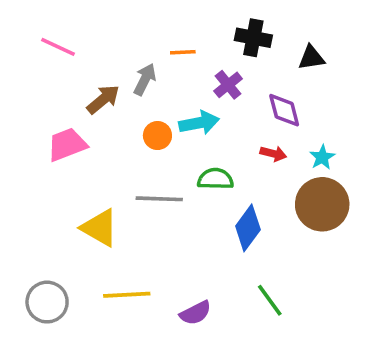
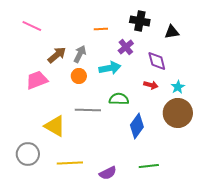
gray arrow: (145, 79) -> (80, 54), moved
orange circle: (157, 136) -> (79, 76), moved
green line: (270, 300) -> (149, 166), turned -60
gray circle: (47, 302) -> (28, 154), moved

